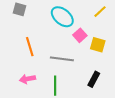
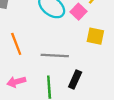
pink square: (80, 35) -> (78, 12), moved
black rectangle: (94, 79) -> (75, 80), moved

